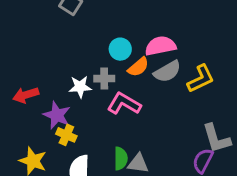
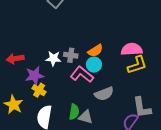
pink semicircle: (160, 46) -> (132, 49), moved
cyan circle: (120, 49) -> (94, 65), moved
gray semicircle: (167, 71) -> (104, 94), moved
purple star: (57, 115) -> (35, 76), turned 30

